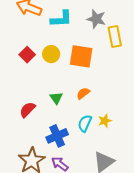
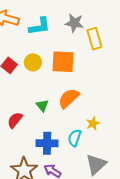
orange semicircle: (83, 93) -> (69, 98), size x1.6
cyan semicircle: (85, 123) -> (75, 138), moved
blue cross: (57, 136) -> (47, 143), turned 30

